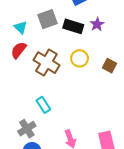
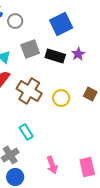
yellow circle: (80, 58) -> (61, 98), moved

